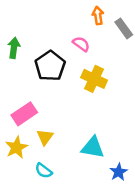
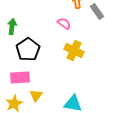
black pentagon: (50, 66) -> (28, 50), moved
pink rectangle: (24, 114) -> (20, 78), turned 30

